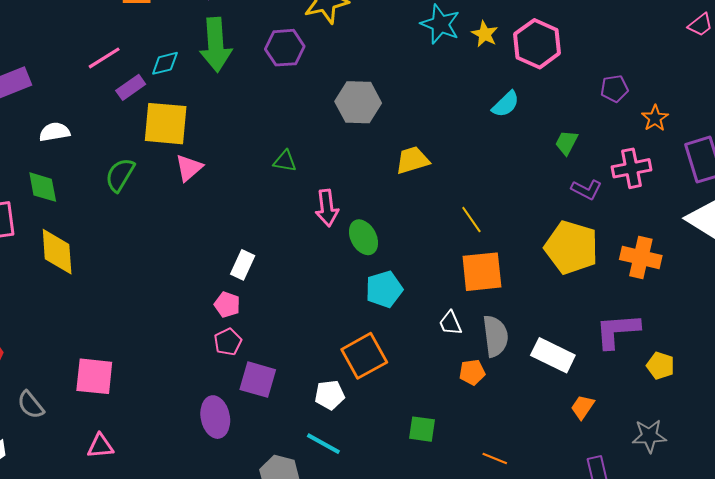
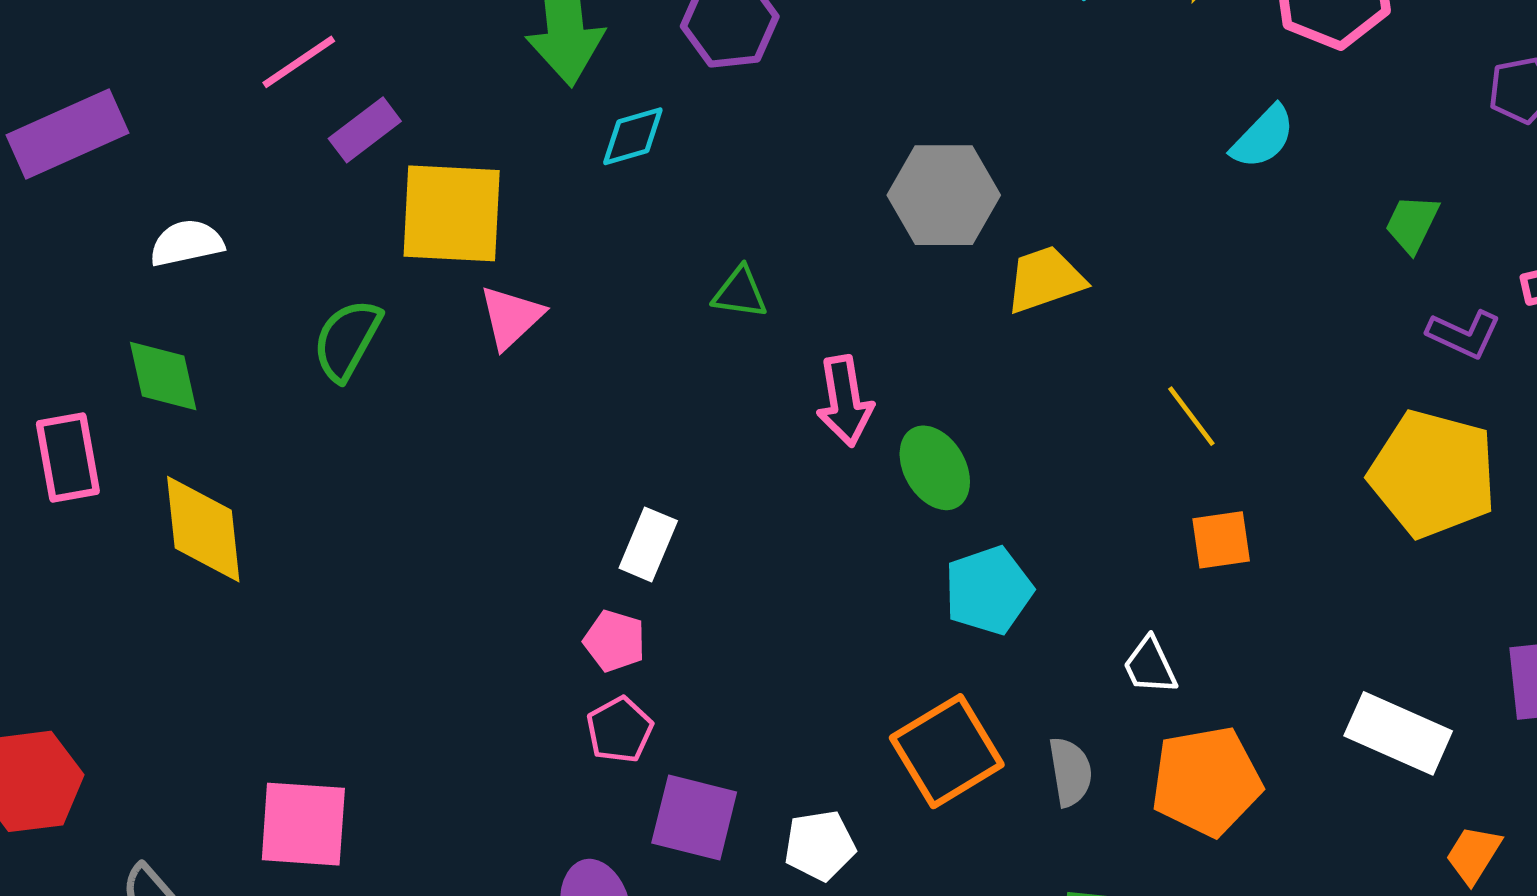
cyan diamond: (165, 63) -> (633, 136), moved
gray hexagon: (358, 102) -> (944, 195), moved
orange square: (482, 272) -> (1221, 540), size x0.6
gray semicircle: (495, 336) -> (1070, 772), moved, size x0.7
orange pentagon: (472, 372) -> (1206, 781), size x1.8
white pentagon: (330, 395) -> (820, 845), moved

